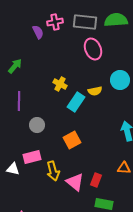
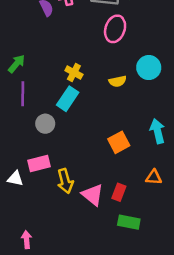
pink ellipse: (93, 49) -> (115, 29), turned 40
green arrow: (15, 66) -> (17, 64), moved
cyan rectangle: (76, 102) -> (68, 99), moved
orange square: (72, 140) -> (119, 142), moved

